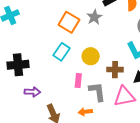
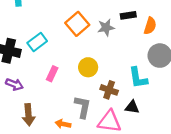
cyan rectangle: (62, 52) -> (37, 42), moved
pink rectangle: (78, 80) -> (52, 74), moved

